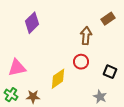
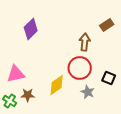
red circle: (81, 62) -> (80, 68), size x1.5
brown star: (33, 97) -> (28, 95), moved
gray star: (100, 97) -> (88, 92), moved

